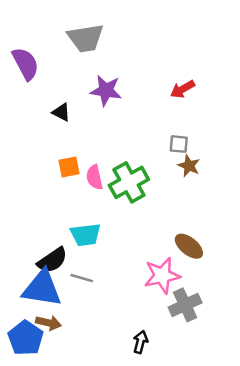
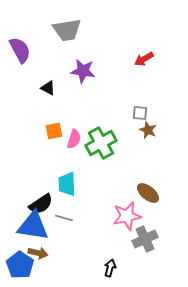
red arrow: (183, 89) -> (144, 59), moved
pink semicircle: (94, 177) -> (74, 139), turned -150
cyan trapezoid: (86, 235) -> (67, 184), turned 95

